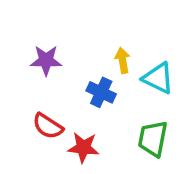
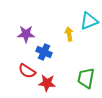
cyan triangle: (158, 78) -> (89, 21), moved, turned -48
blue cross: (101, 92) -> (44, 52), moved

